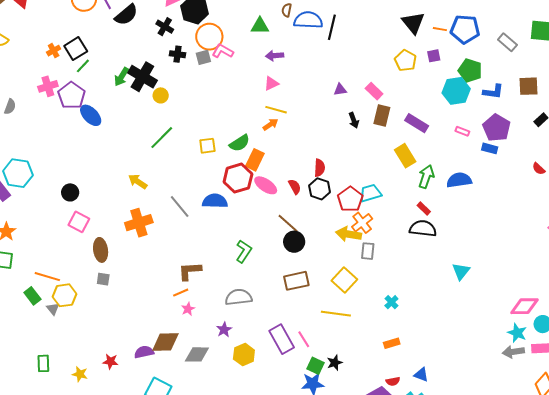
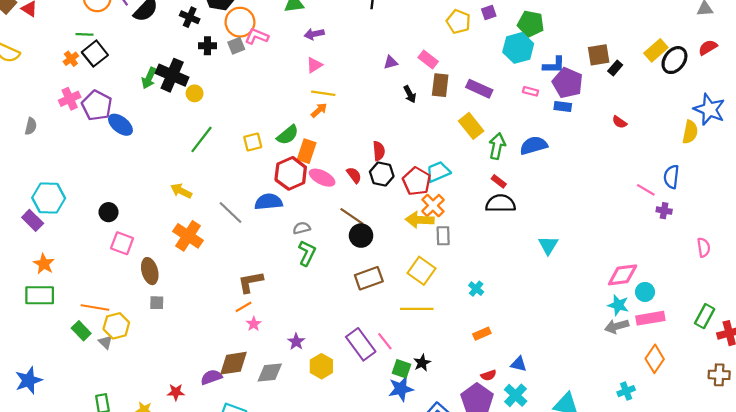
green line: (83, 66) -> (85, 34), moved, turned 56
brown square: (528, 86) -> (599, 55), moved
blue L-shape: (493, 92) -> (554, 65), moved
orange cross: (139, 223) -> (188, 236), turned -32
gray semicircle: (239, 297) -> (302, 228), moved, size x0.6

